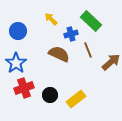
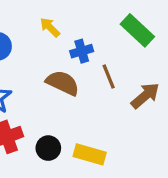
green rectangle: (91, 21) -> (137, 30), moved
yellow rectangle: (76, 99) -> (90, 154), turned 54

